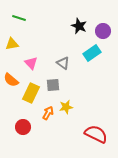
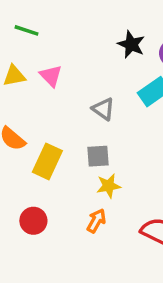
pink triangle: (31, 63) -> (51, 76), moved
gray square: (53, 85) -> (98, 156), moved
orange arrow: (48, 113) -> (96, 221), moved

